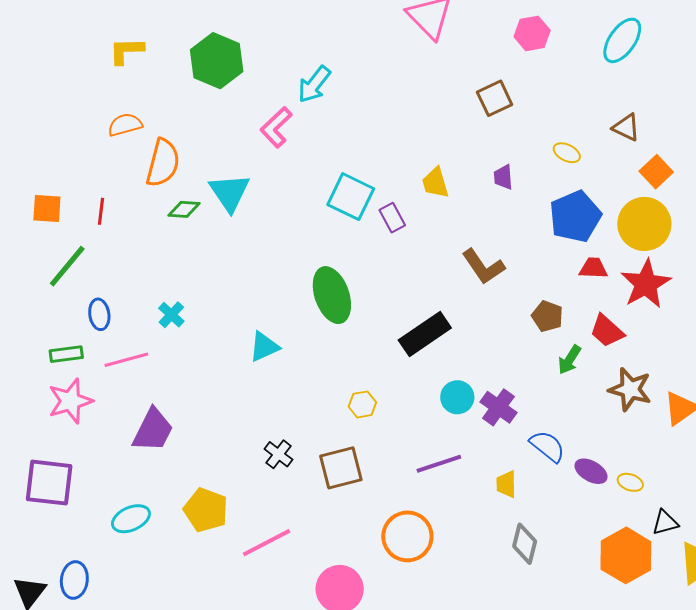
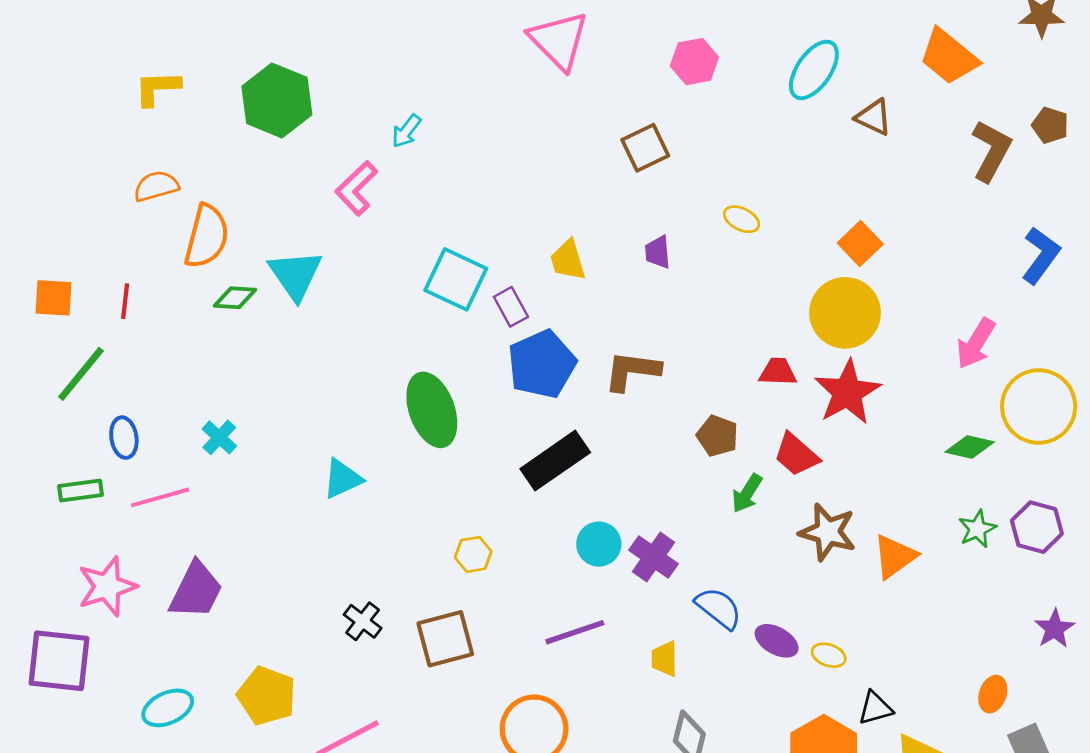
cyan arrow: (314, 84) -> (406, 131), size x0.7
brown triangle: (626, 127) -> (874, 117), moved
blue pentagon: (575, 217) -> (542, 364), moved
brown L-shape: (483, 267) -> (632, 371), turned 132
pink star: (70, 401) -> (107, 586), moved

